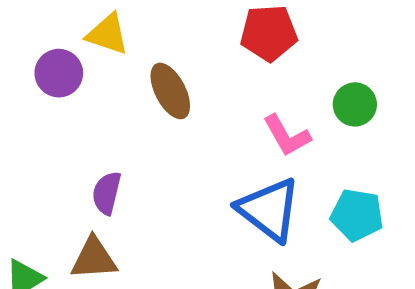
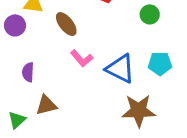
pink L-shape: (287, 136) -> (82, 58), moved
purple semicircle: (107, 193) -> (28, 72), moved

